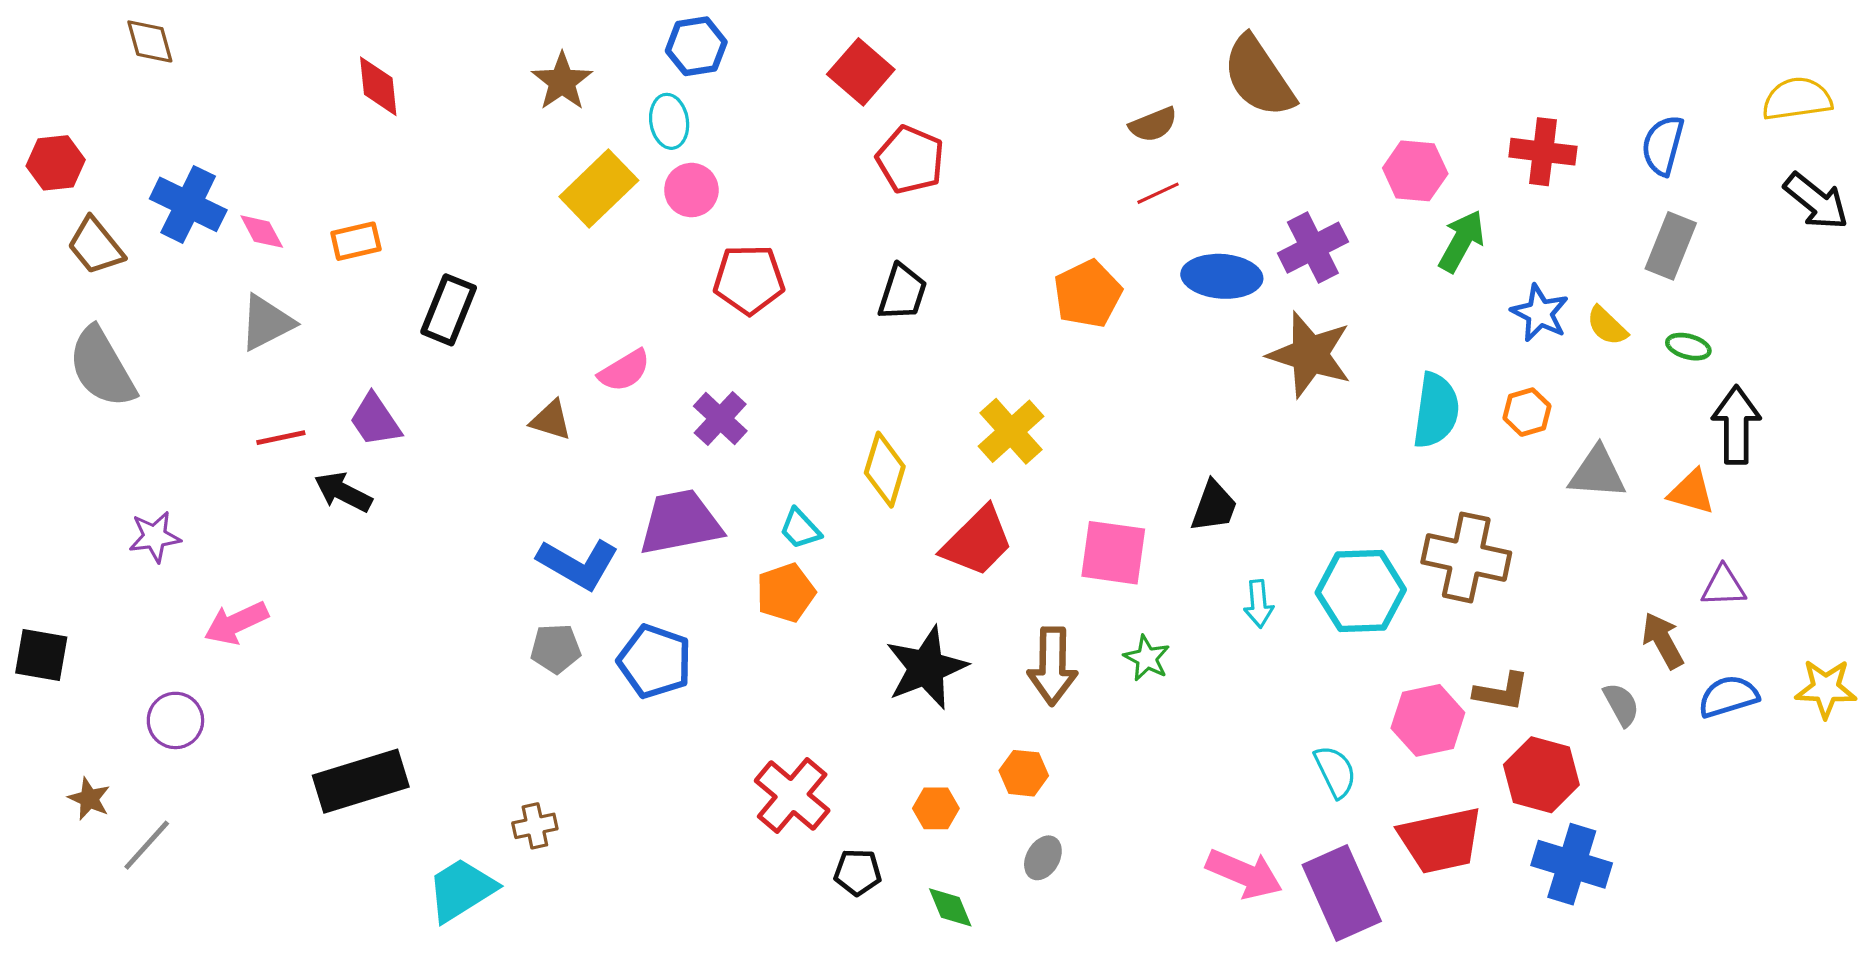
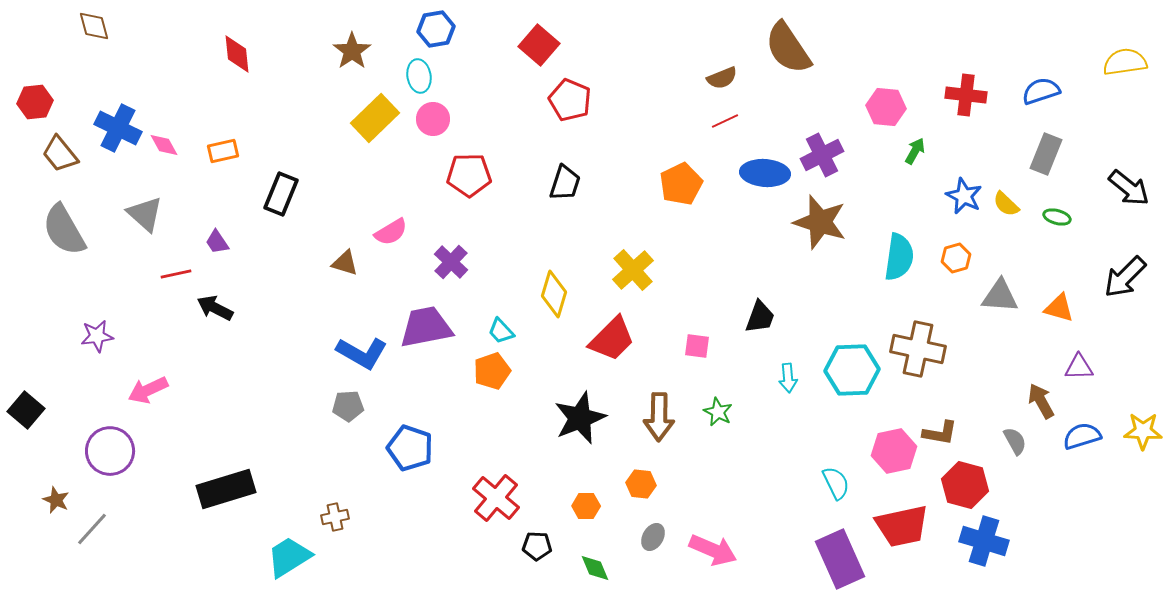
blue semicircle: (1663, 145) -> (1041, 91), turned 57
black arrow: (1816, 201) -> (1129, 188), moved
green arrow: (1462, 241) -> (915, 151), size x0.7
gray triangle: (267, 323) -> (145, 214), moved, turned -51
purple trapezoid: (375, 420) -> (217, 242), moved, size x0.7
black arrow: (1736, 425) -> (1125, 277), moved, turned -135
pink square: (1113, 553) -> (697, 346), size x0.6
black square: (41, 655) -> (26, 410), turned 30
blue pentagon: (655, 661) -> (410, 448), moved
purple circle: (175, 720) -> (110, 451), size x1.4
pink arrow: (1244, 874) -> (713, 550), moved

